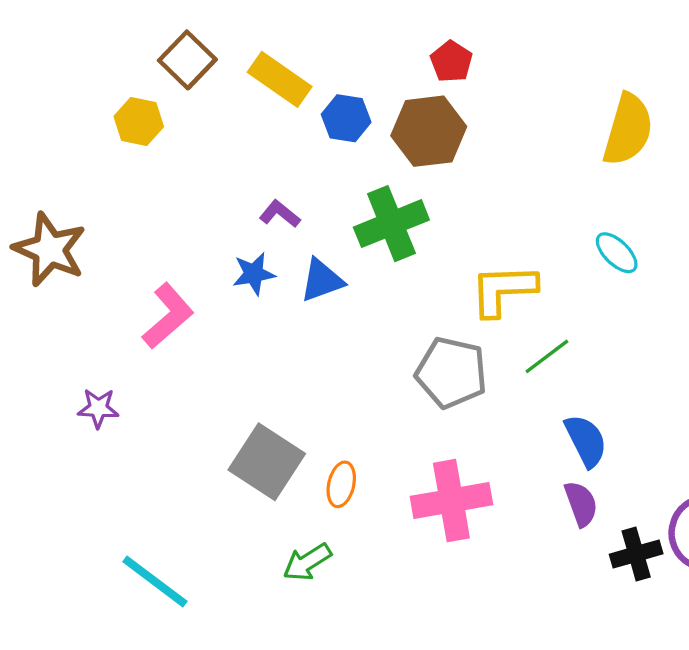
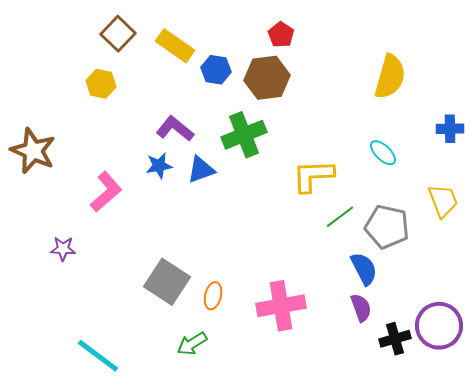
yellow hexagon: (139, 121) -> (101, 84), moved
purple L-shape: (280, 214) -> (175, 129), size x1.5
gray pentagon: (451, 373) -> (387, 227), moved

